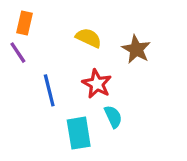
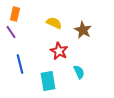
blue line: (49, 90) -> (20, 64), moved
cyan semicircle: (113, 117) -> (79, 72), moved

